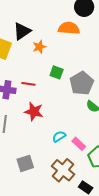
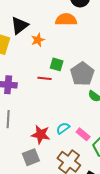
red line: (28, 84) -> (45, 78), moved
red star: (34, 112) -> (41, 135), moved

